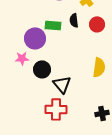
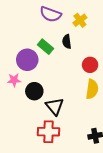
red circle: (97, 24) -> (90, 65), moved
green rectangle: (53, 25) -> (45, 47), turned 35

